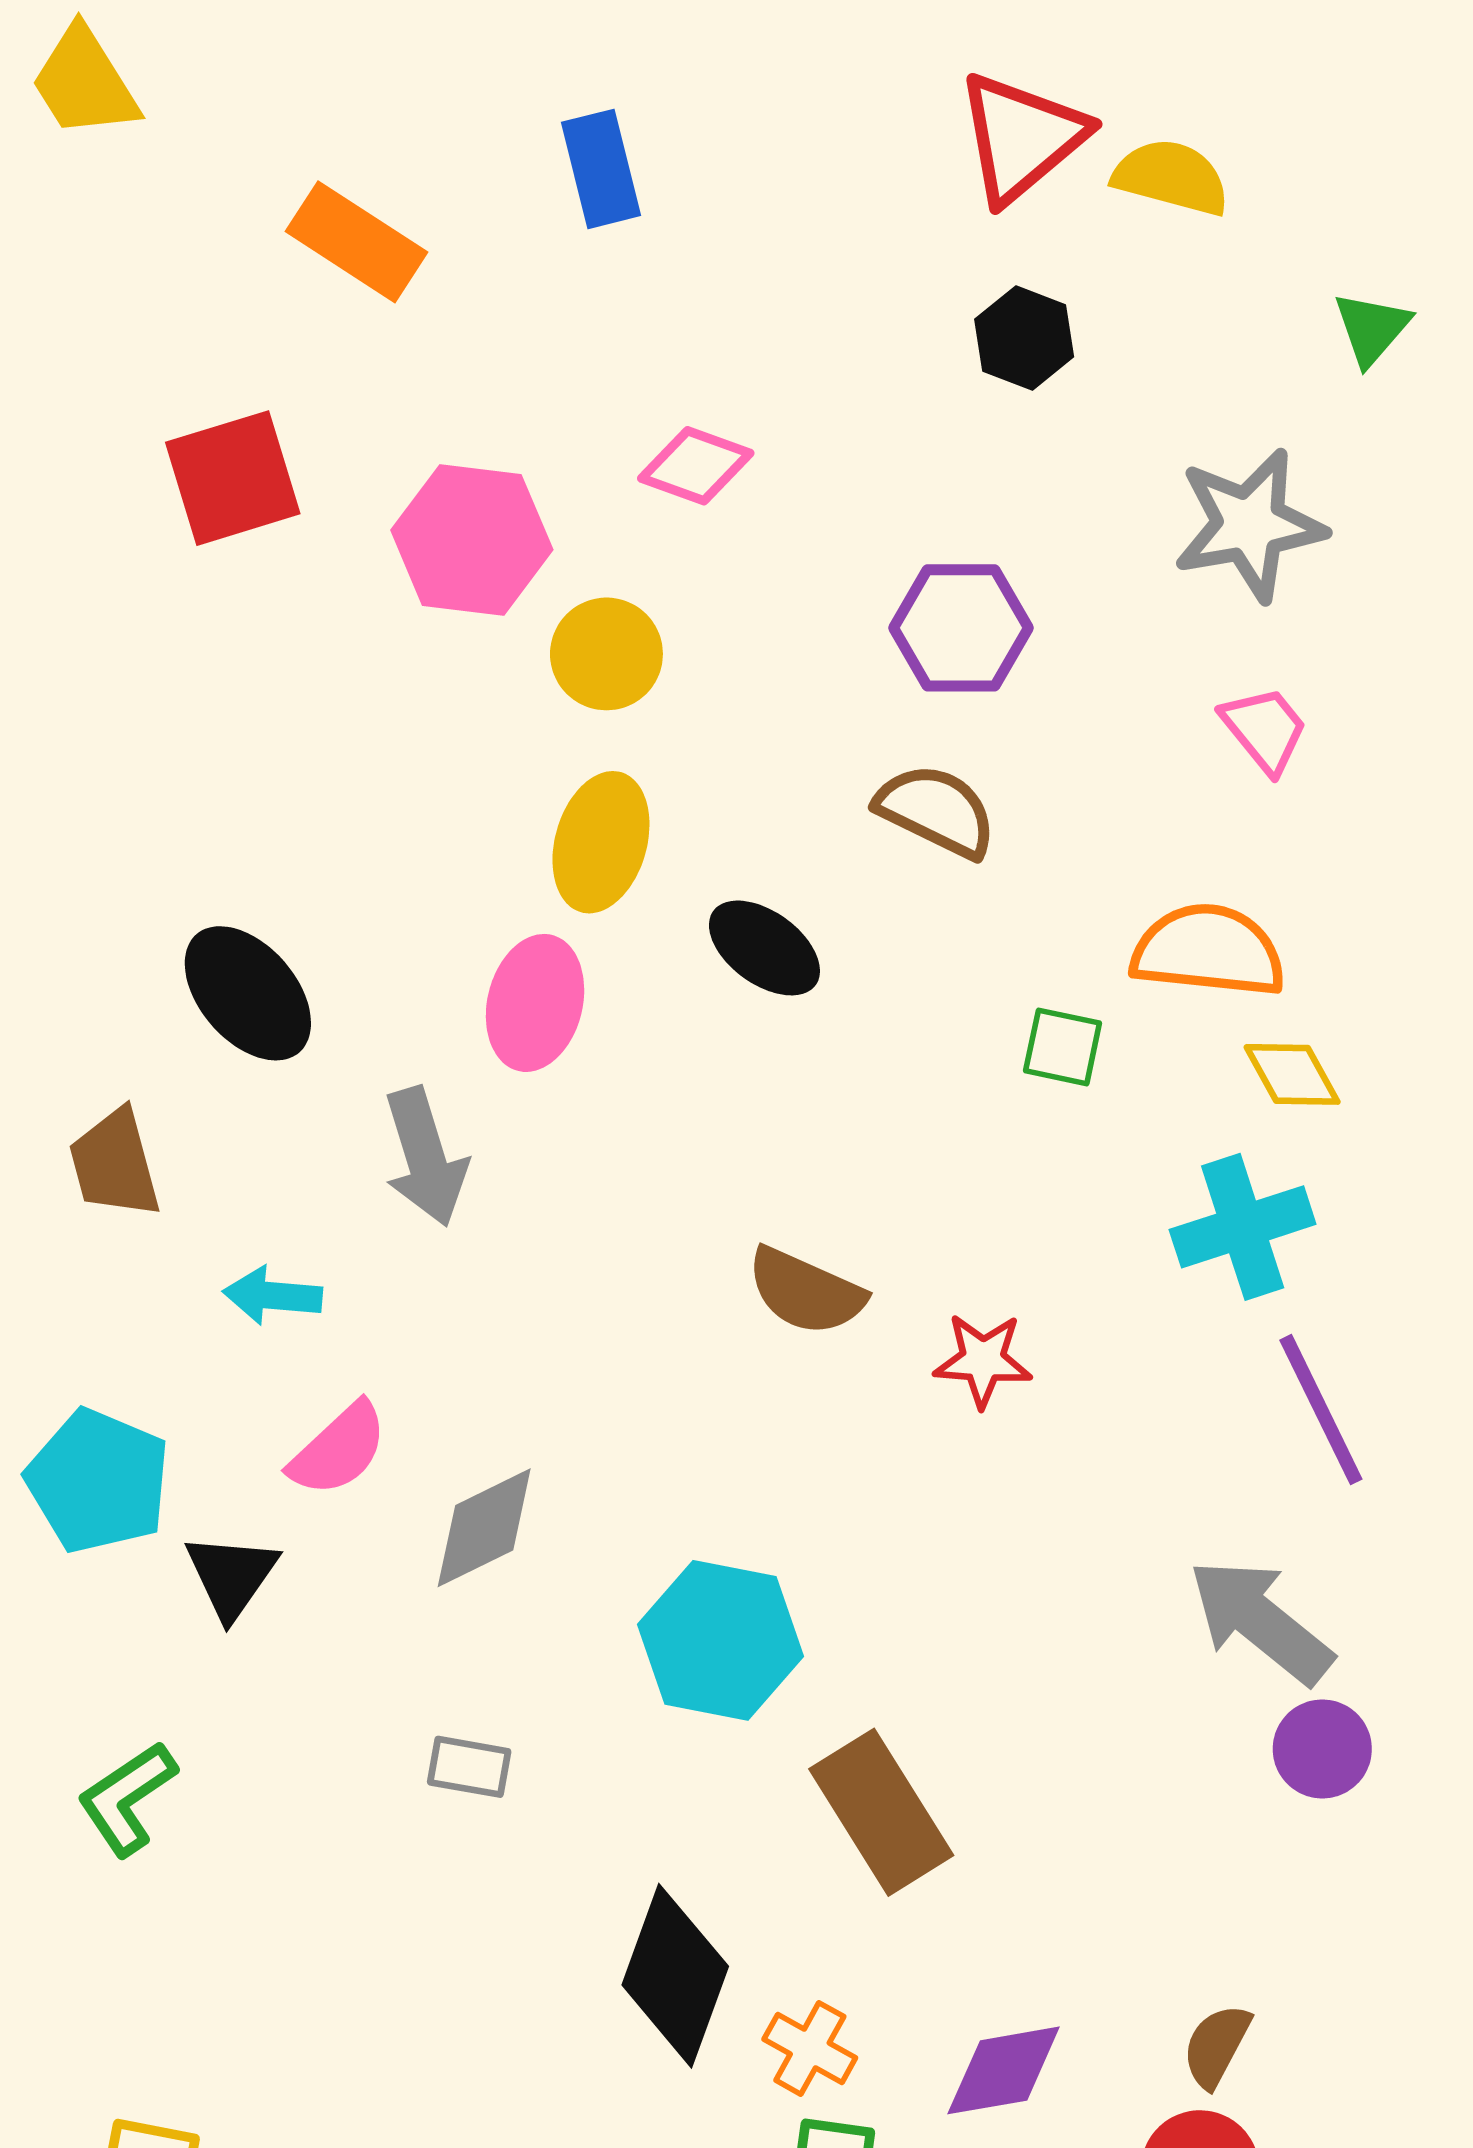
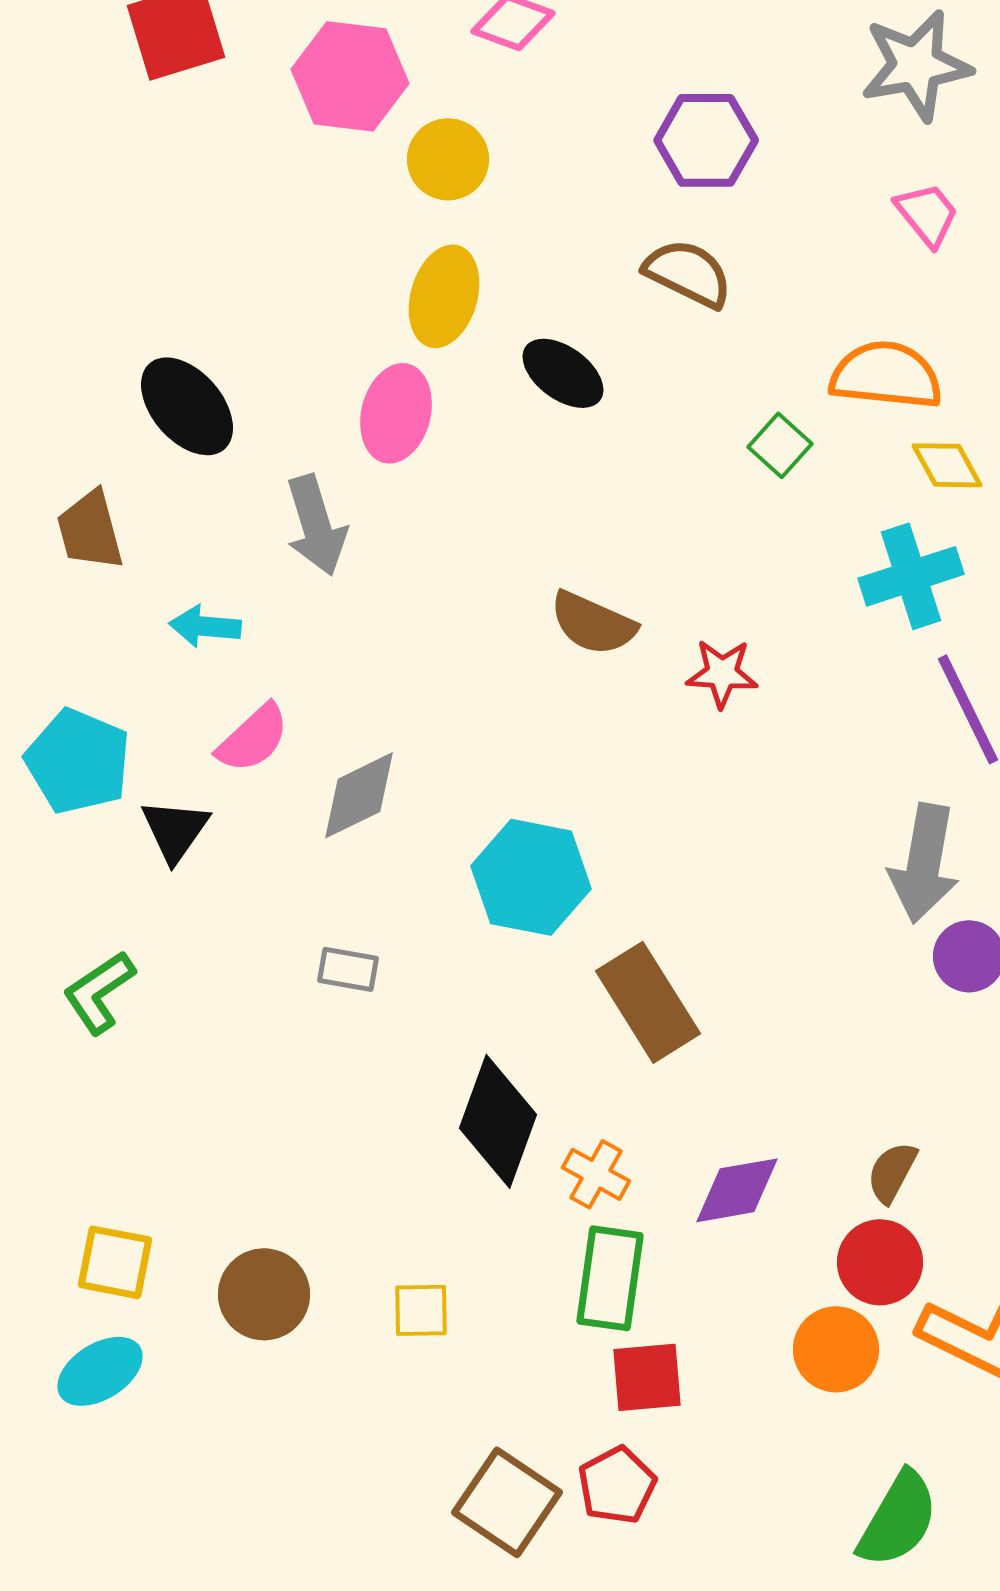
green square: (1063, 1047) -> (780, 445), turned 30
gray arrow: (1260, 1621) -> (924, 863), turned -119

